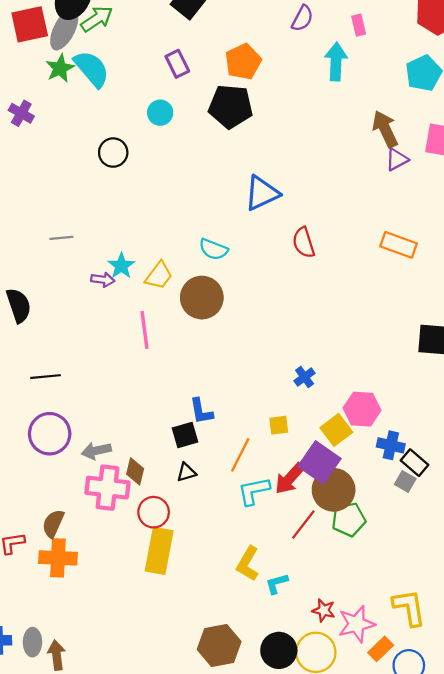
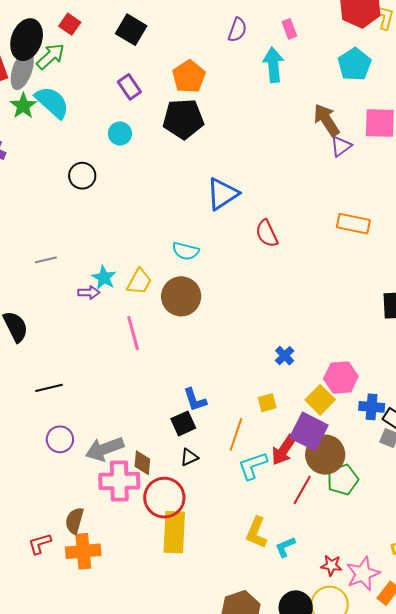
purple circle: (50, 434) -> (60, 439), size x0.7
gray arrow: (96, 451) -> (105, 449), size x1.4
red circle: (154, 512) -> (164, 498), size x1.4

